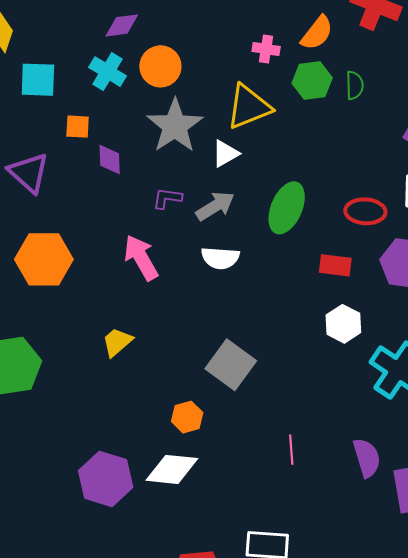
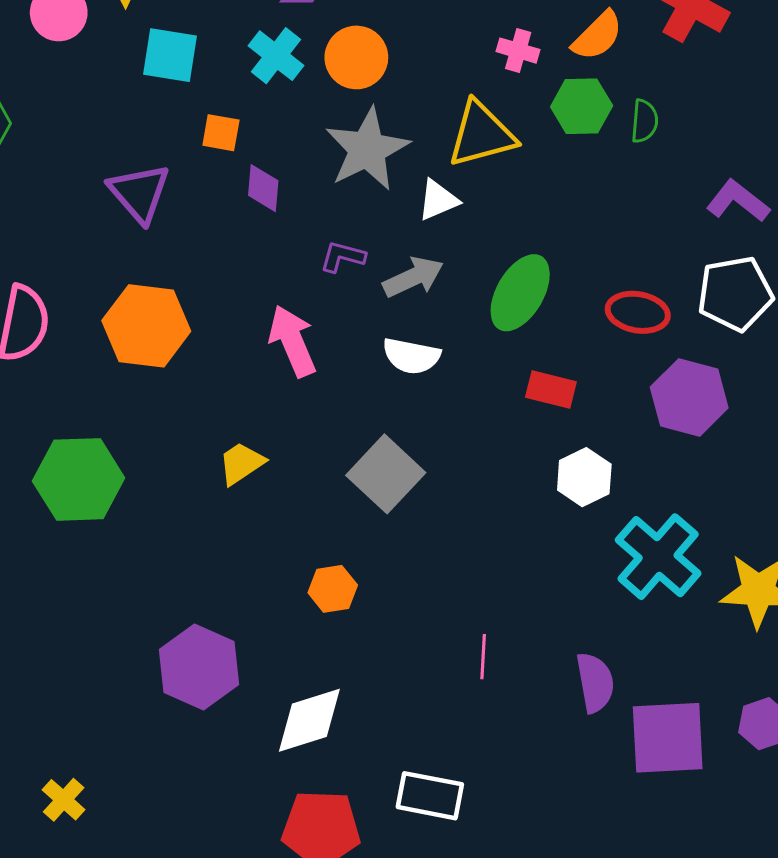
red rectangle: (335, 265) -> (551, 390), moved
gray square: (231, 365) -> (386, 474), moved
white diamond: (172, 469) -> (309, 720), moved, turned -30

